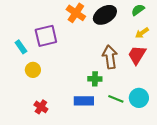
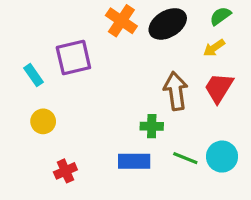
yellow arrow: (142, 33) -> (214, 48), moved
yellow circle: (33, 70) -> (43, 121), moved
red cross: (41, 107) -> (65, 171), turned 32

